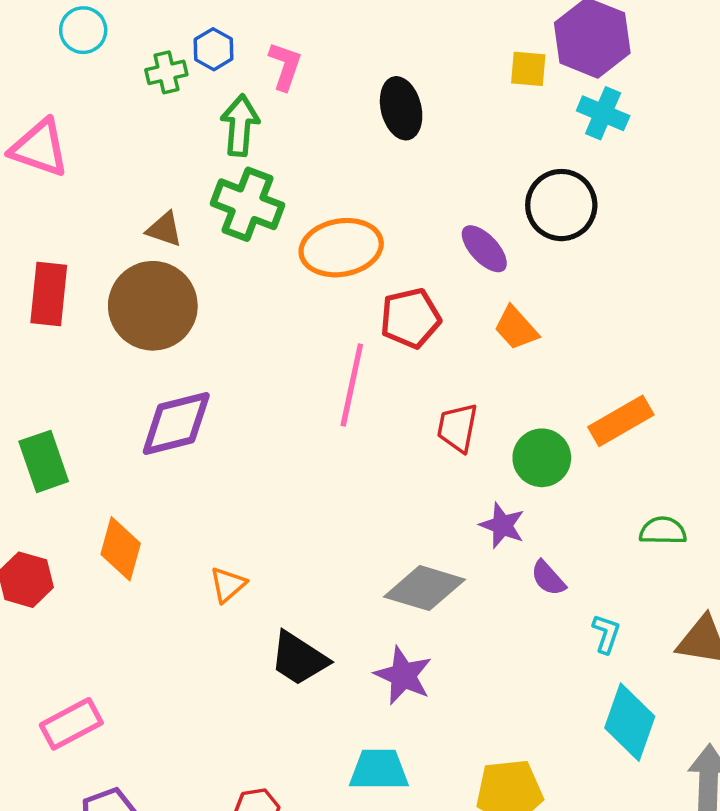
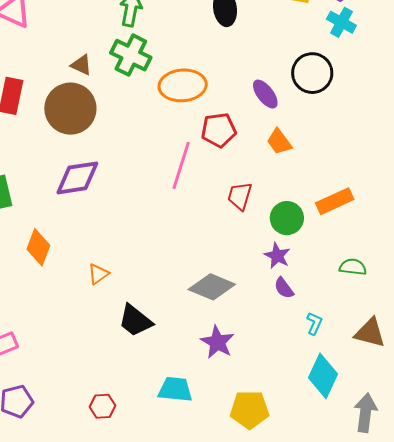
purple star: (502, 525) -> (277, 256), moved
purple star: (403, 675) -> (217, 342), moved

